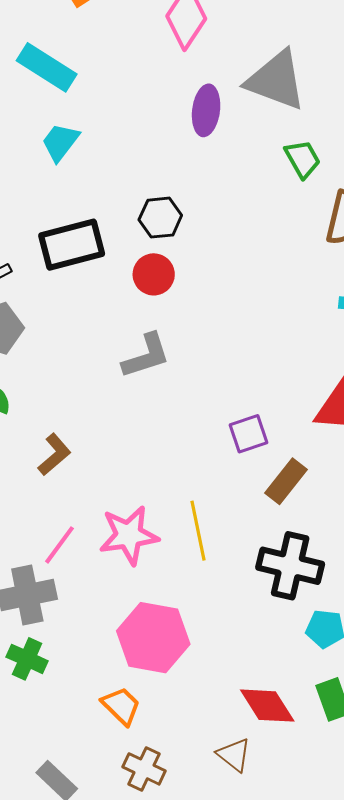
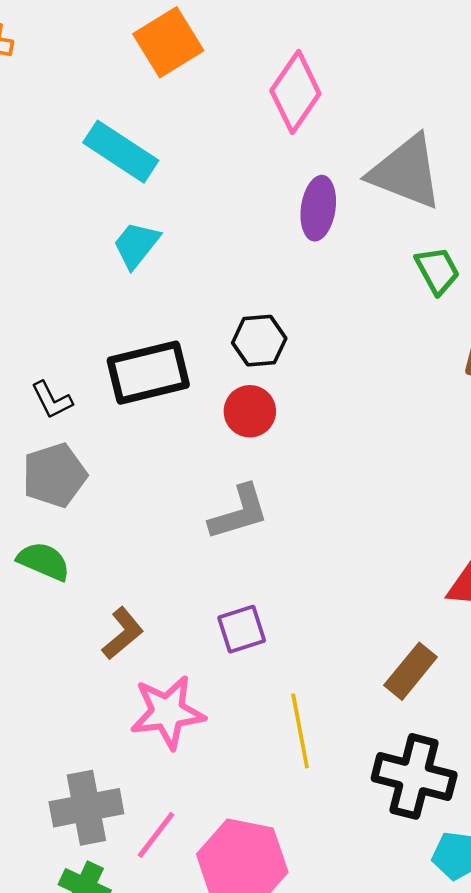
purple square: (249, 434) -> (242, 629), moved
pink star: (129, 535) -> (167, 712), moved
pink line: (59, 545) -> (156, 835), moved

